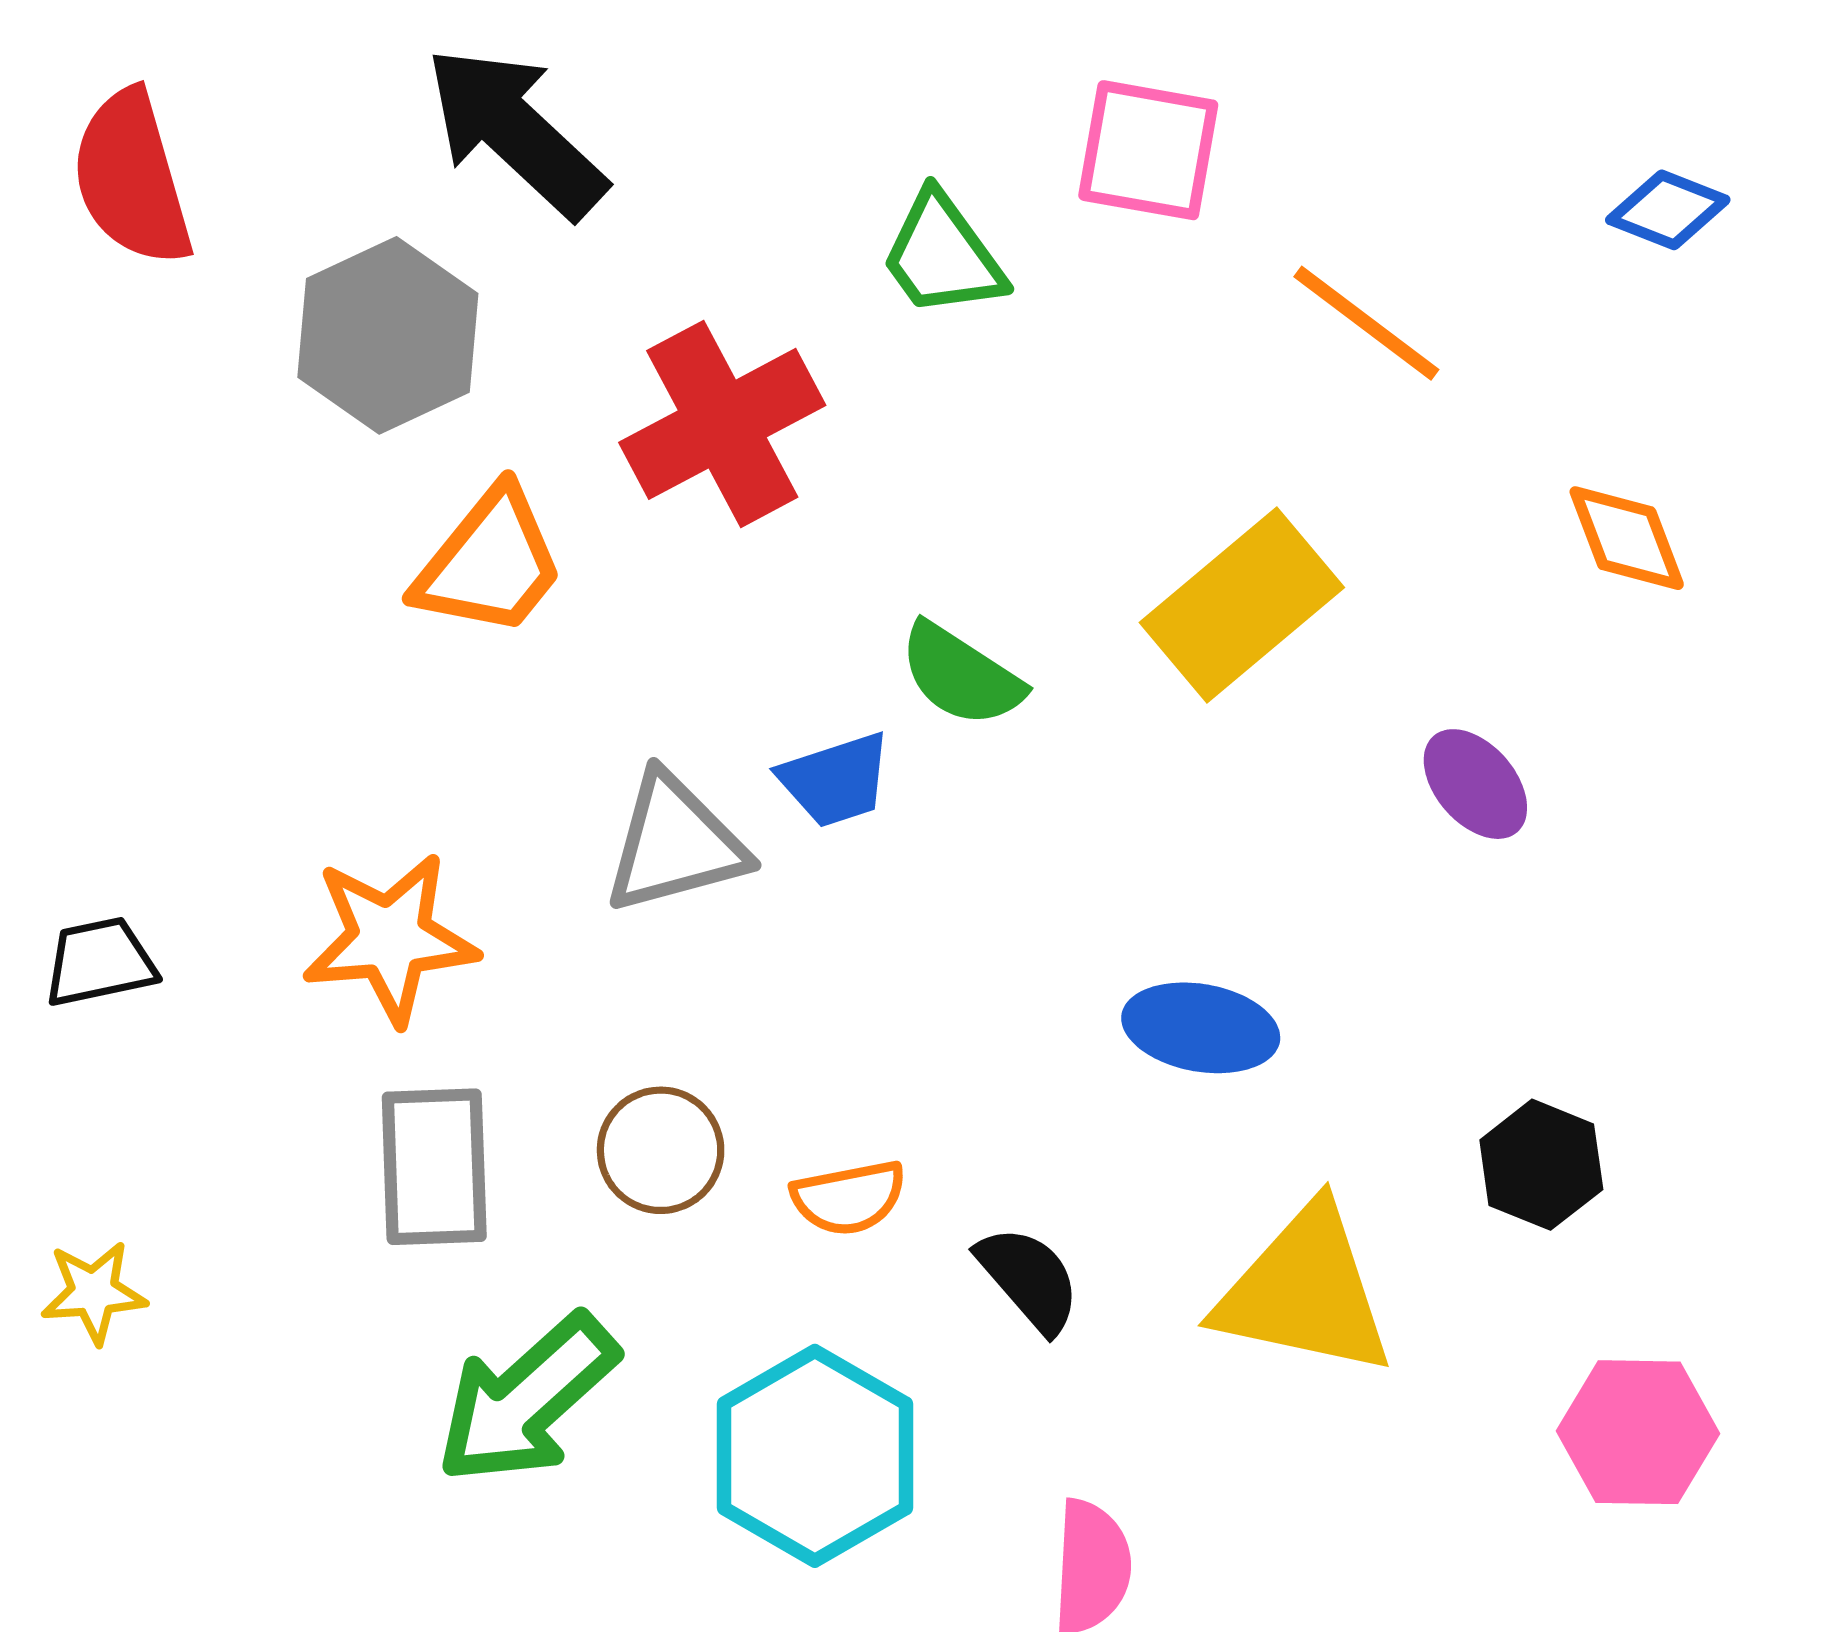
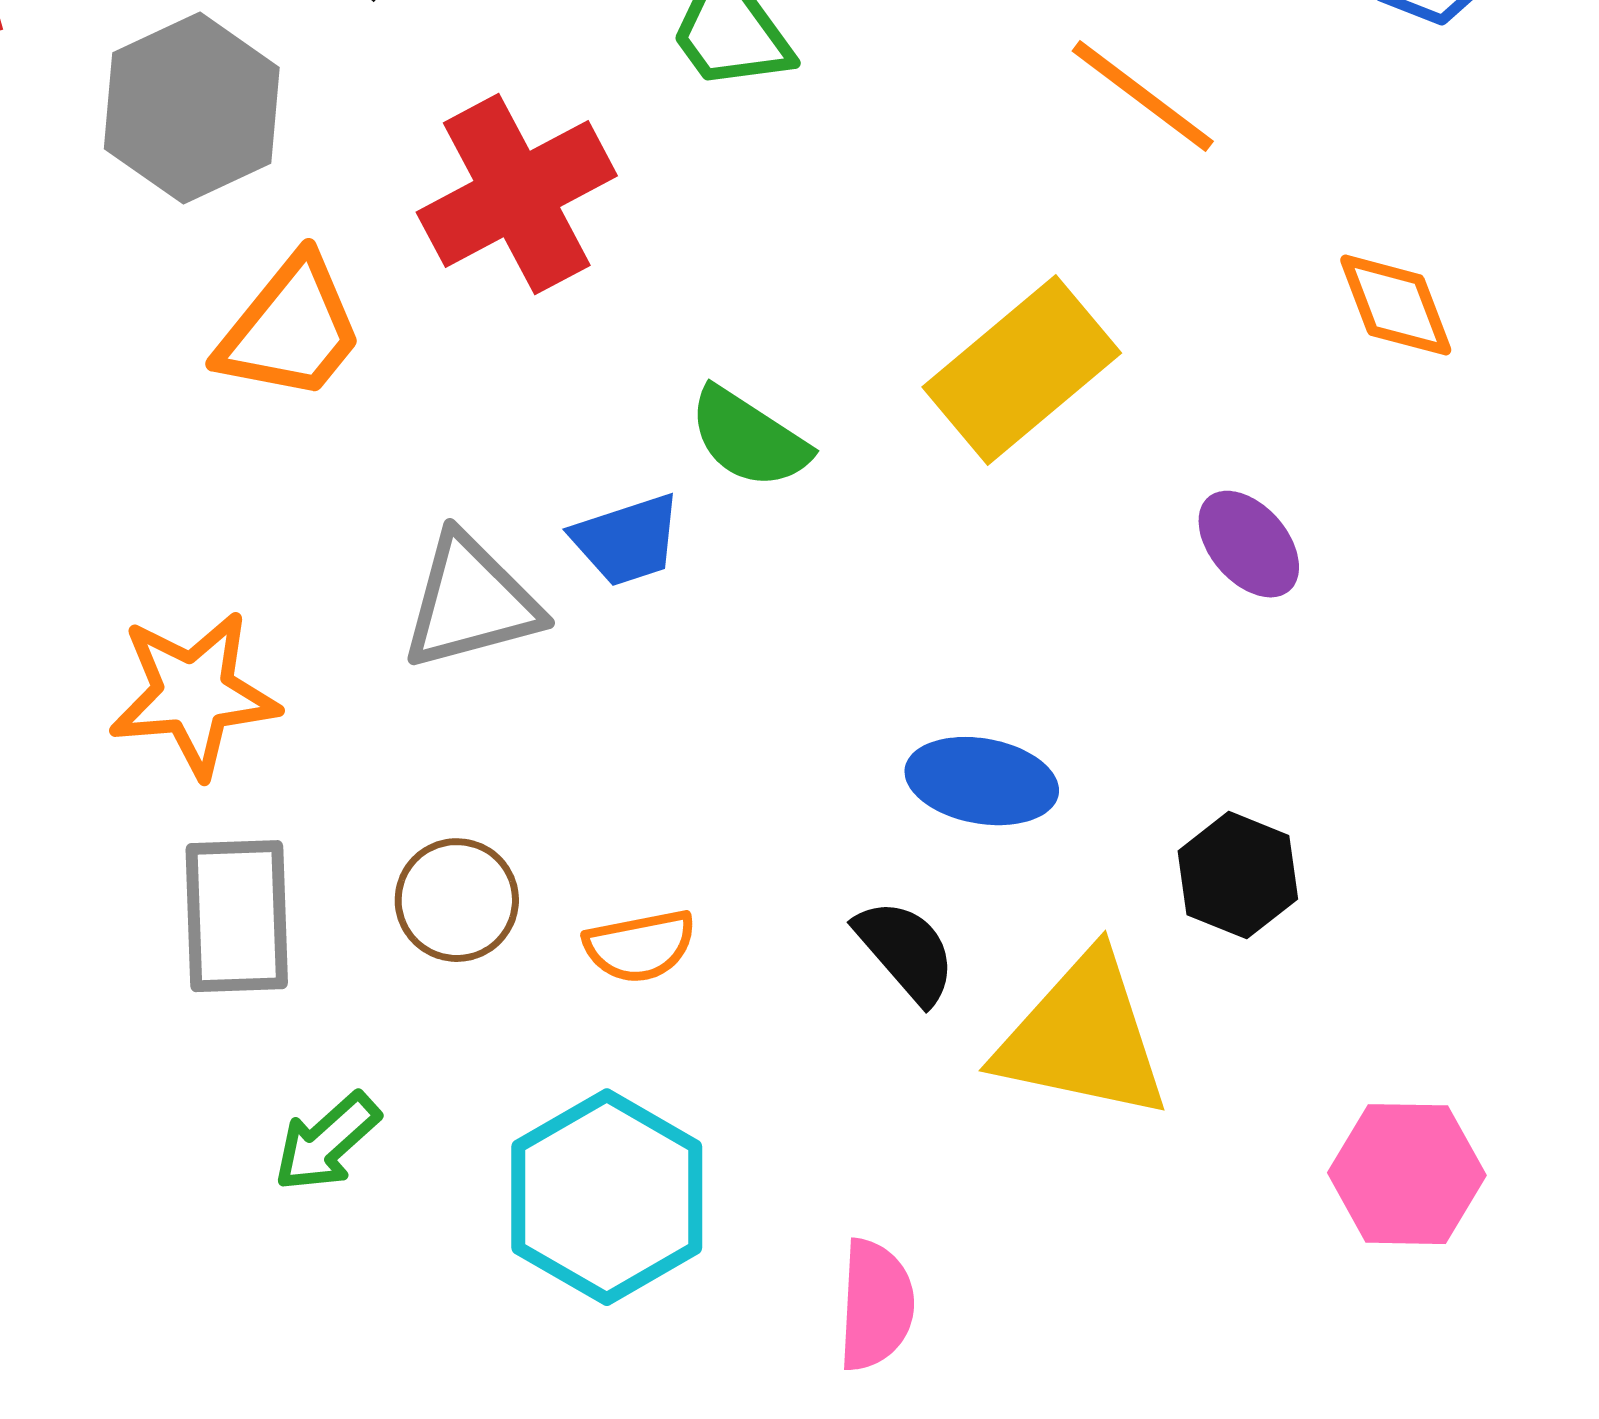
black hexagon: (1541, 1165) -> (1238, 875), moved
black semicircle: (1029, 1279) -> (906, 951), moved
green arrow: (527, 1399) -> (327, 1142), size x0.6

